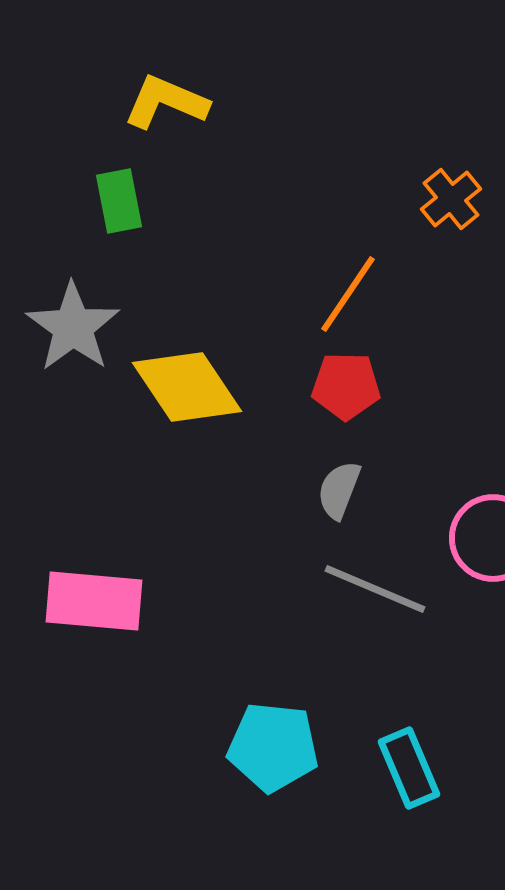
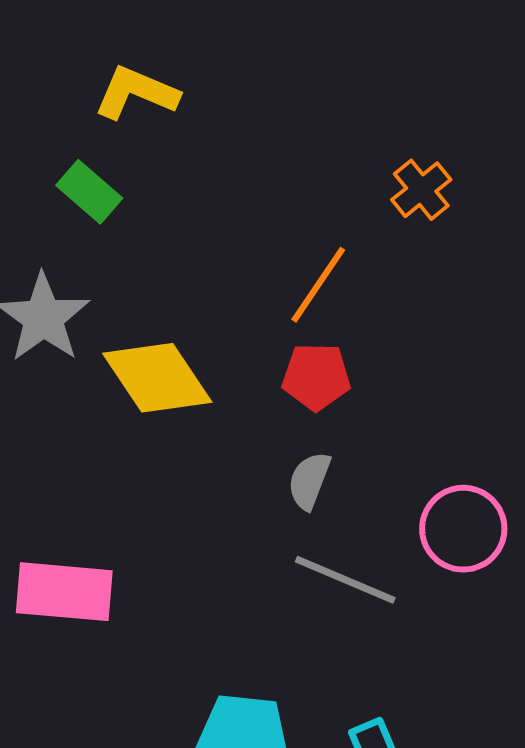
green rectangle: (119, 201) -> (89, 192), turned -38

